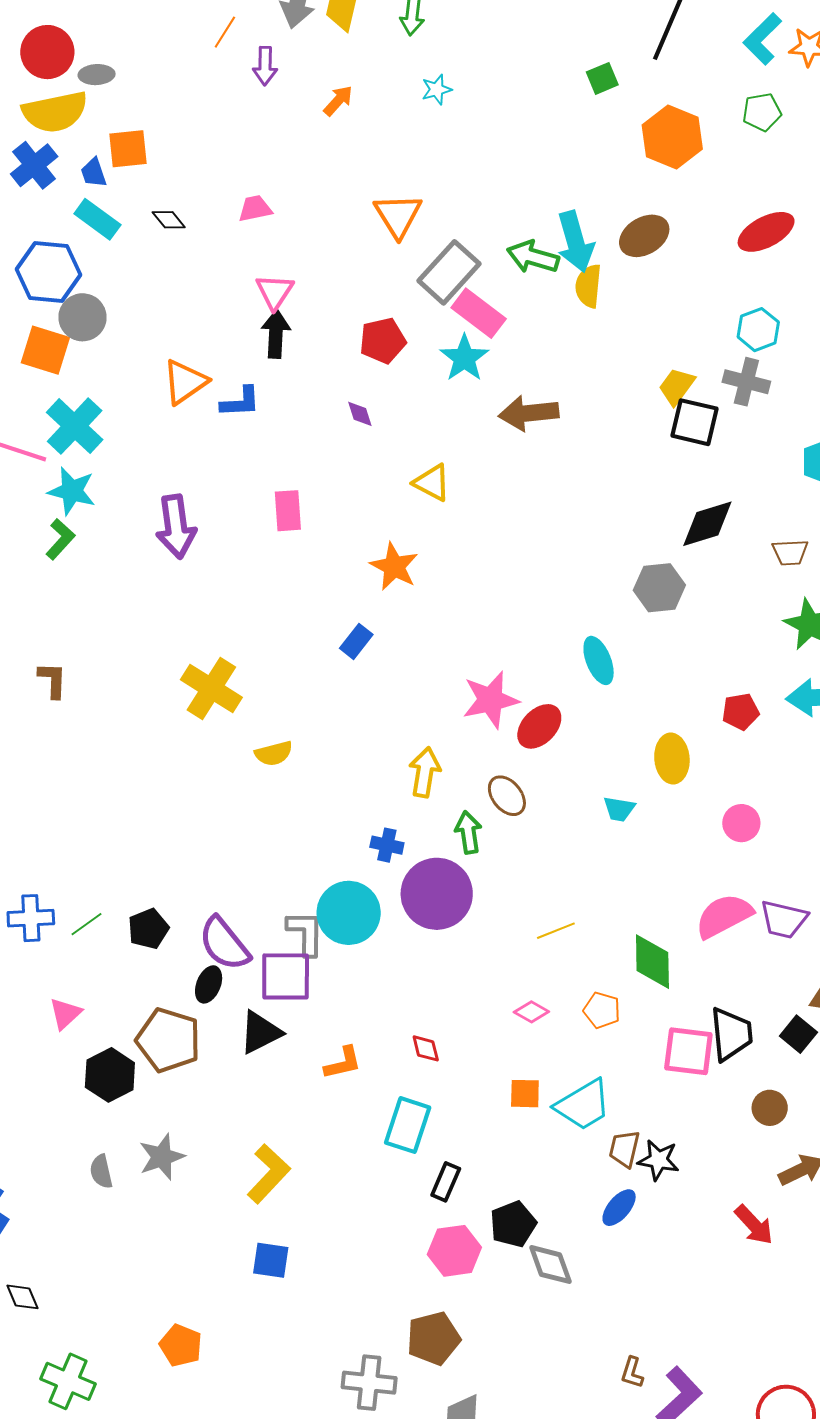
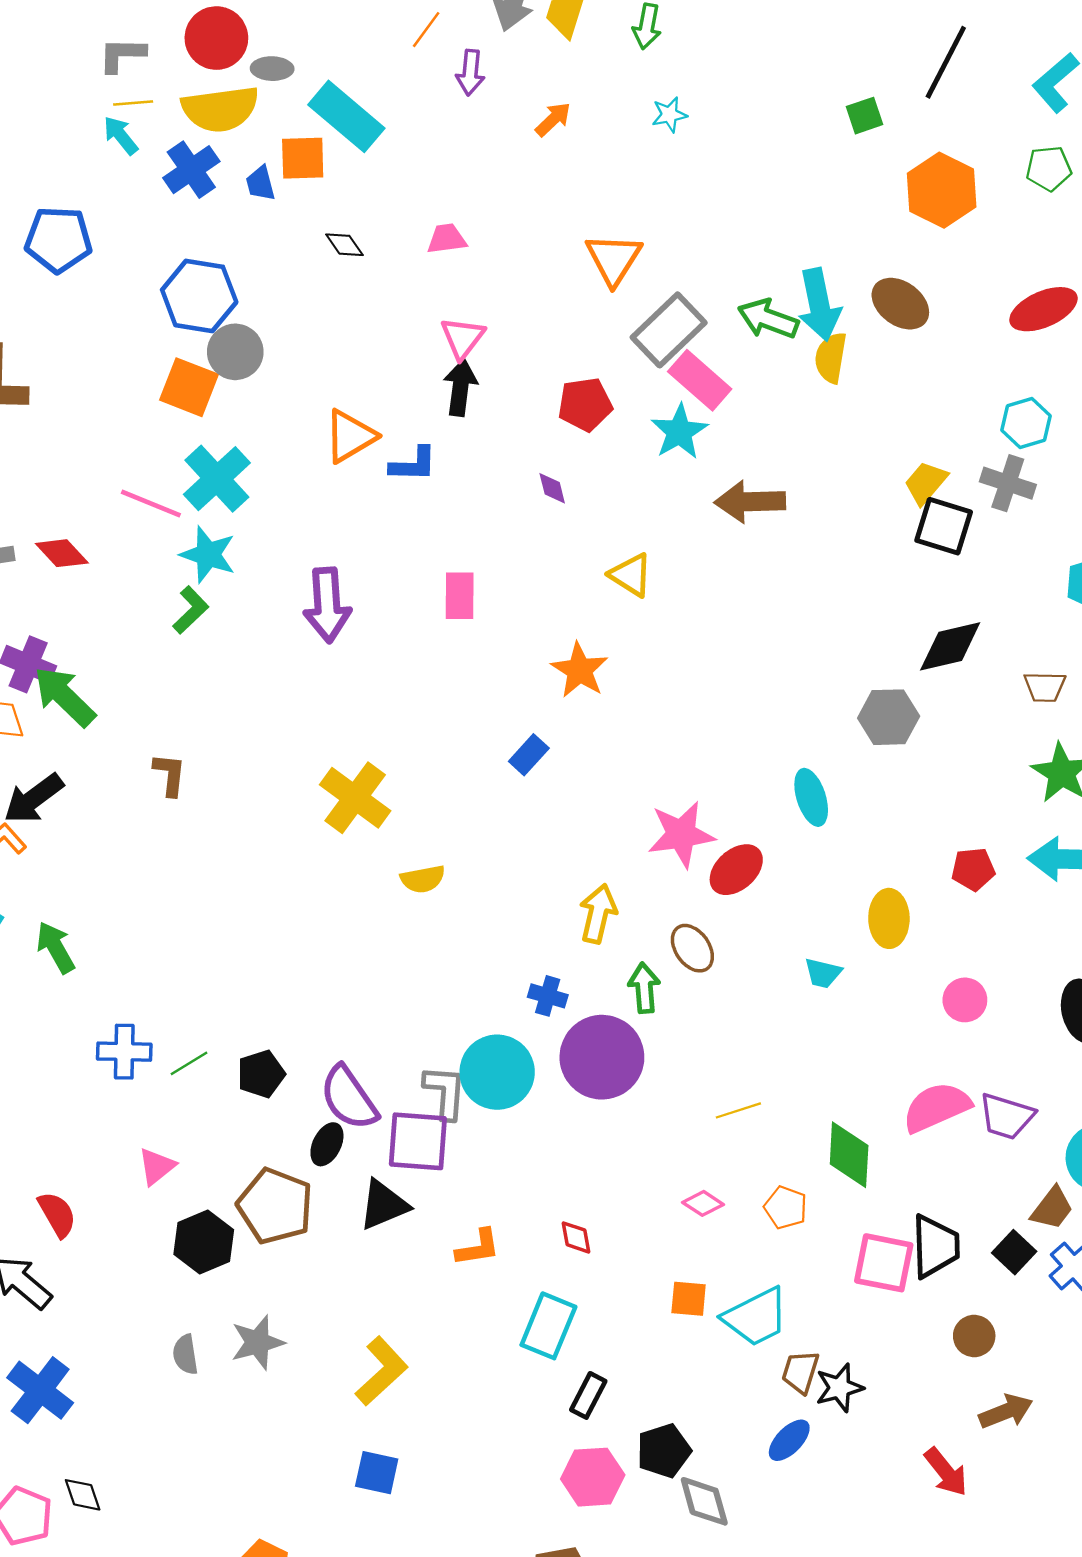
cyan rectangle: (97, 219) -> (346, 116), moved, size x1.4
brown ellipse: (644, 236) -> (900, 304), turned 63
black star: (658, 1160) -> (839, 1388), turned -30

